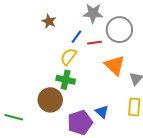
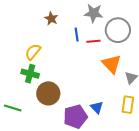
blue line: (77, 37) -> (77, 35), turned -48
yellow semicircle: (68, 57) -> (33, 52), moved
green cross: (66, 80) -> (30, 74), moved

